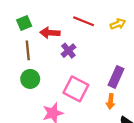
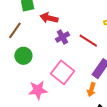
red line: (84, 21) -> (88, 41), moved
brown line: (28, 50) -> (15, 30), moved, turned 30

